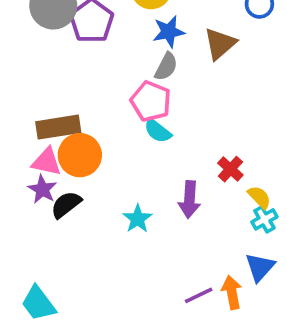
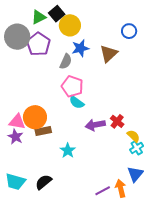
gray semicircle: (166, 67) -> (66, 62), moved
brown rectangle: (58, 127) -> (43, 131), moved, size x0.7
purple arrow: (189, 200) -> (95, 125), moved, turned 78
black semicircle: (66, 205) -> (43, 182), moved
cyan trapezoid: (38, 303) -> (15, 182), moved, turned -35

